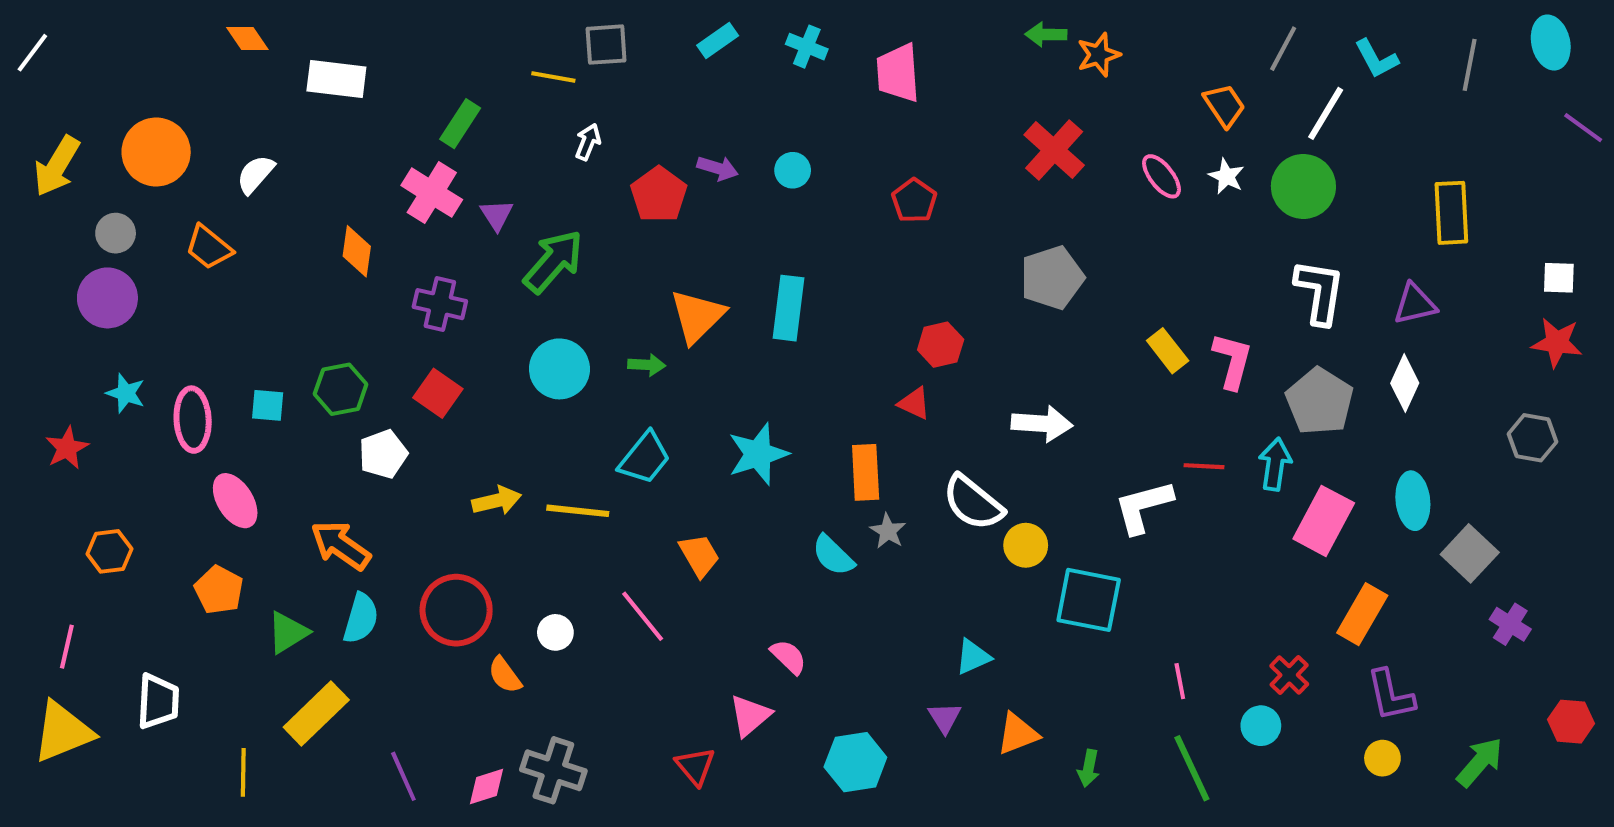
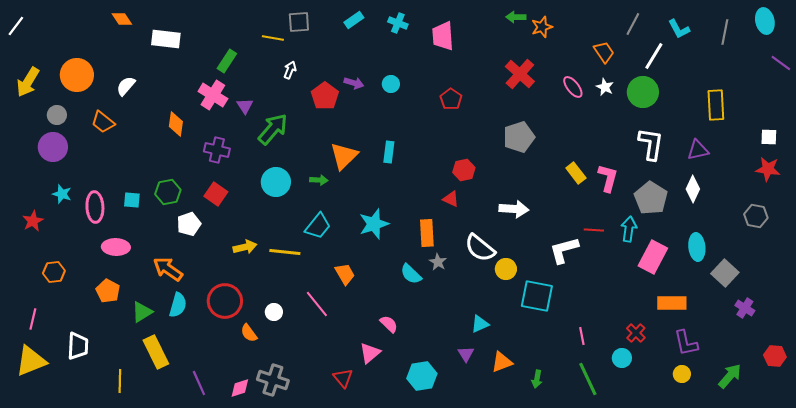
cyan rectangle: (789, 308) -> (389, 152), size x0.7
pink ellipse: (235, 501) -> (116, 247), turned -56
orange rectangle: (1362, 614) -> (672, 303), turned 60
yellow rectangle: (316, 714) -> (156, 352), turned -72

